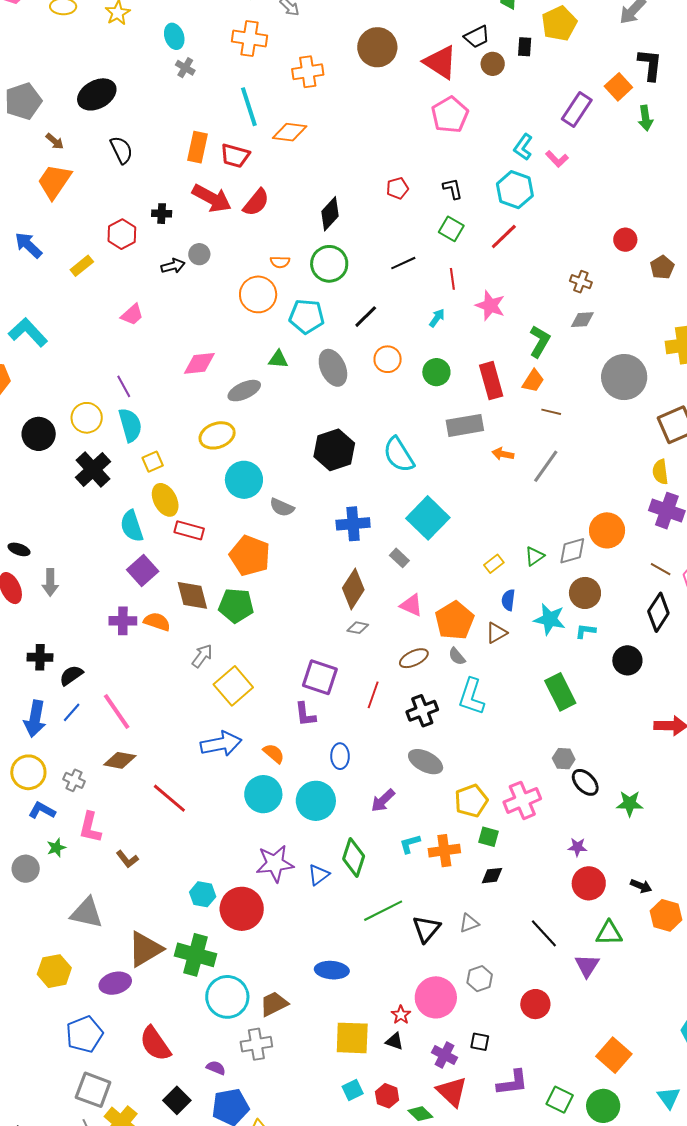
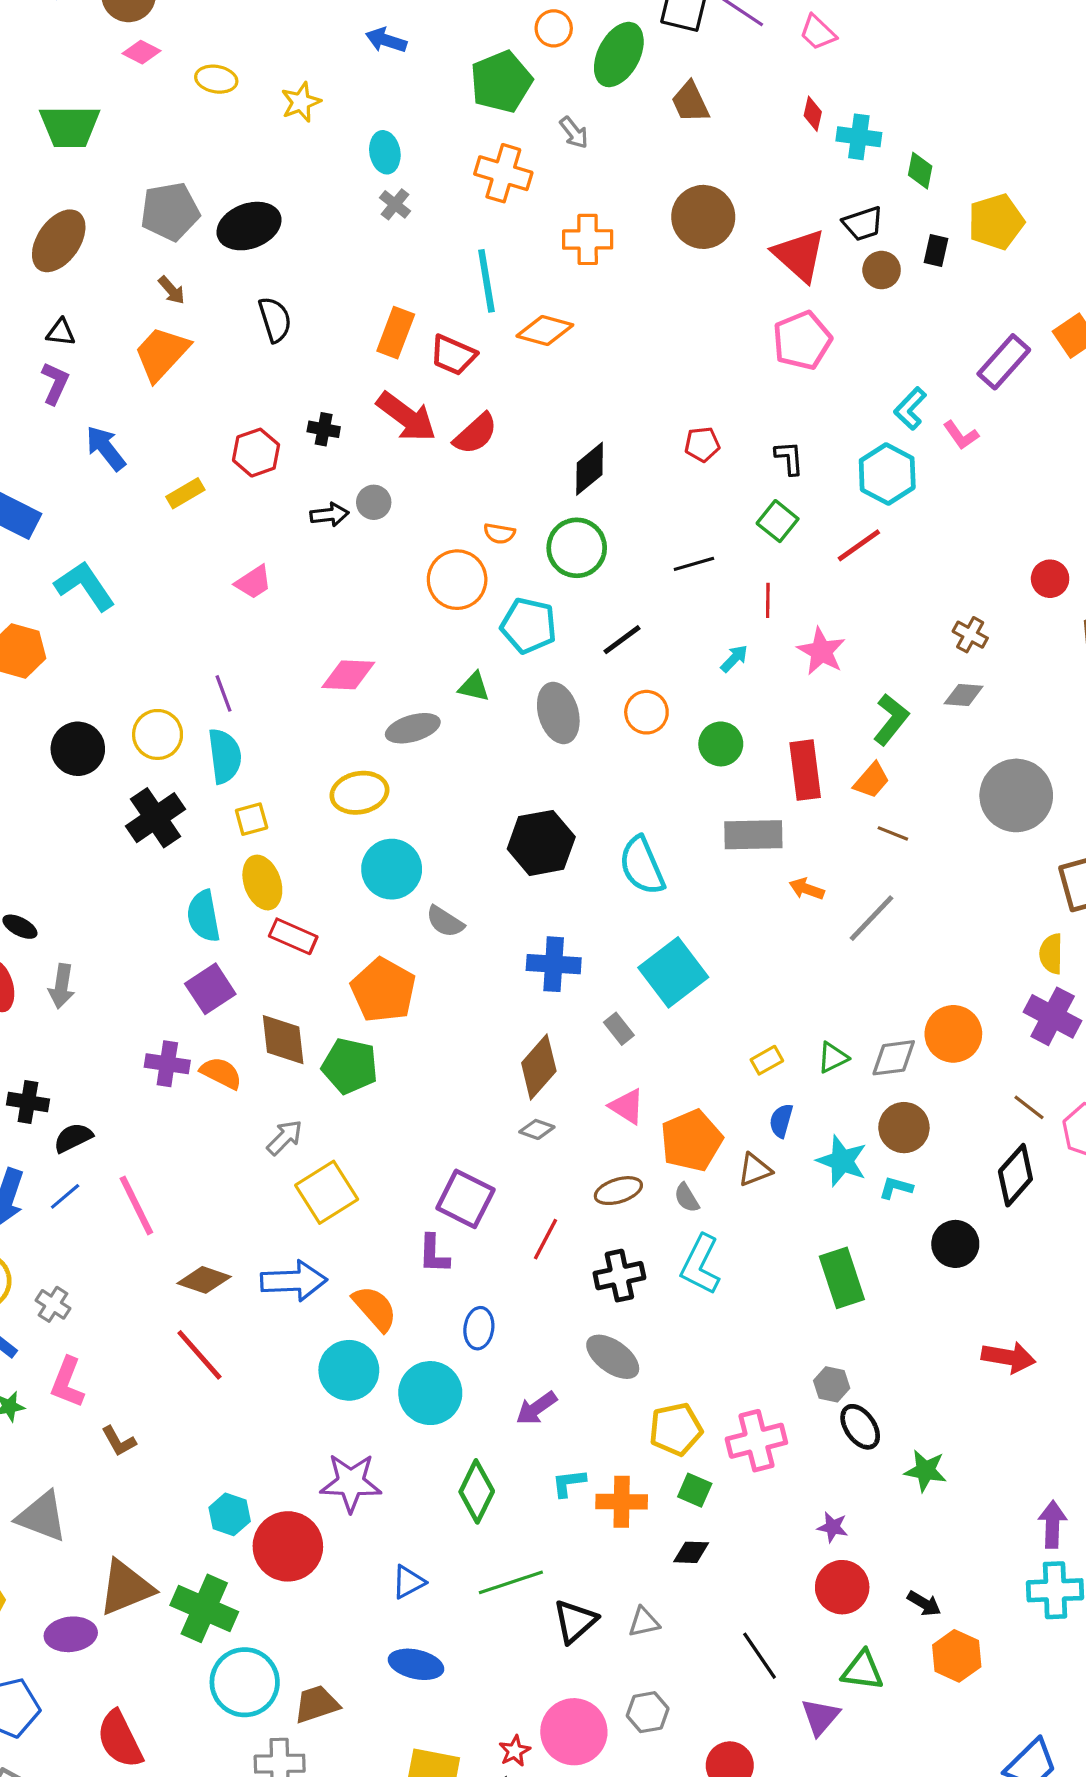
gray pentagon: (23, 101) -> (170, 212), moved
orange semicircle: (274, 753) -> (375, 1308), size x1.4
brown diamond: (120, 760) -> (204, 1280), moved
blue triangle: (319, 875) -> (408, 1582), moved

